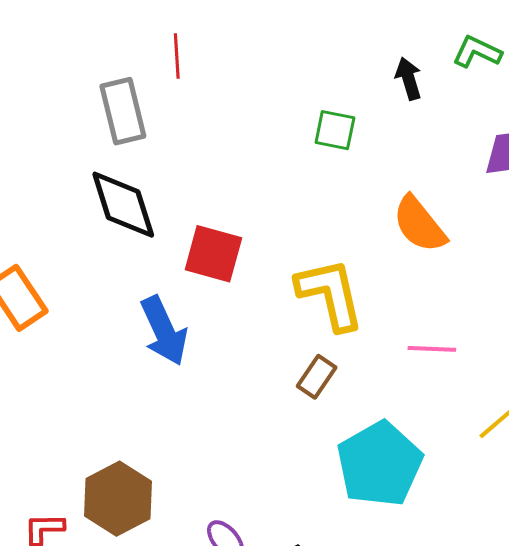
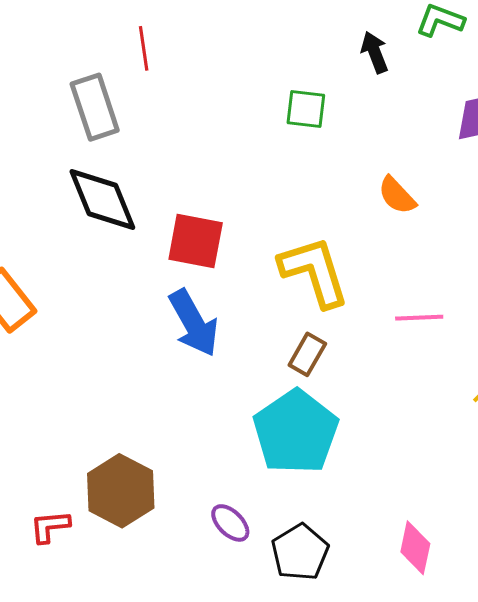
orange semicircle: (419, 224) -> (397, 195), size x0.7
blue arrow: (164, 331) -> (194, 323), moved
cyan pentagon: (380, 464) -> (296, 432), moved

